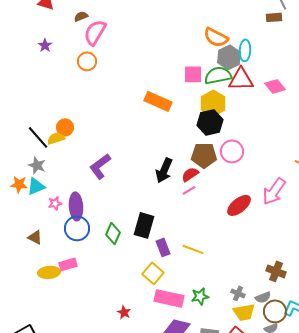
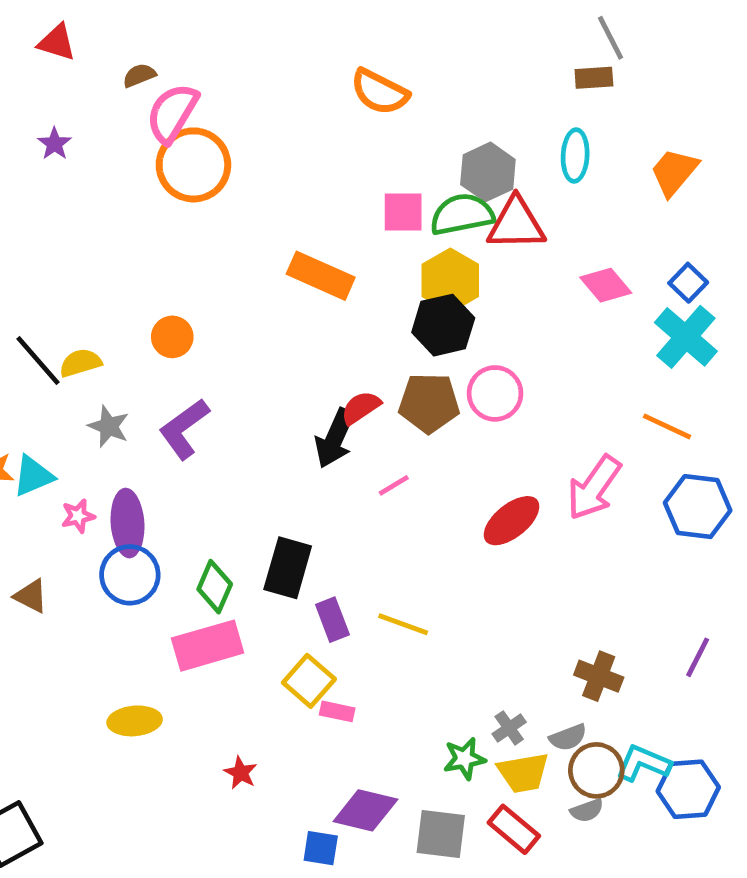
orange semicircle: (216, 37) -> (380, 92), moved
cyan ellipse: (245, 50) -> (575, 155), moved
orange circle: (87, 61) -> (193, 165), moved, size x1.6
pink diamond: (275, 86) -> (606, 285), moved
orange circle: (65, 127) -> (172, 337), moved
gray star: (37, 165) -> (109, 426), moved
red semicircle: (190, 174) -> (361, 408), moved
pink rectangle: (68, 264) -> (208, 646), moved, size x1.6
yellow ellipse: (49, 272) -> (135, 721), moved
gray cross: (238, 293) -> (509, 728), turned 32
green star: (200, 296) -> (464, 759), moved
pink rectangle: (169, 298) -> (337, 711), moved, size x0.5

